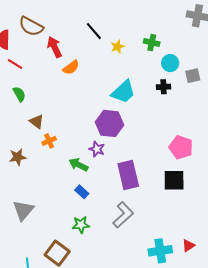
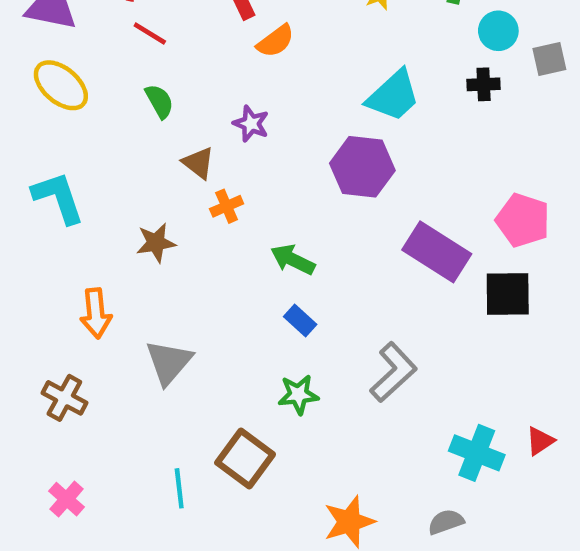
purple star: (97, 149) -> (251, 124), moved
purple rectangle: (128, 175) -> (437, 252), moved, turned -44
cyan cross: (160, 251) -> (477, 453), turned 30

